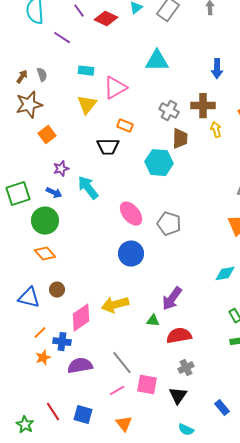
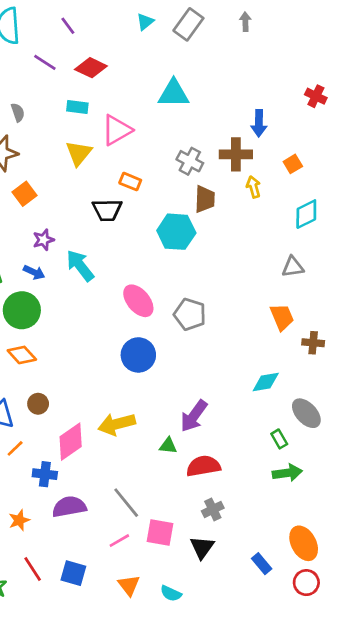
red diamond: (106, 19) -> (91, 68), moved
blue arrow: (217, 69) -> (259, 123), moved
orange line: (40, 333) -> (15, 448), moved
orange star: (43, 358) -> (19, 520), moved
cyan semicircle: (186, 430) -> (171, 593), moved

